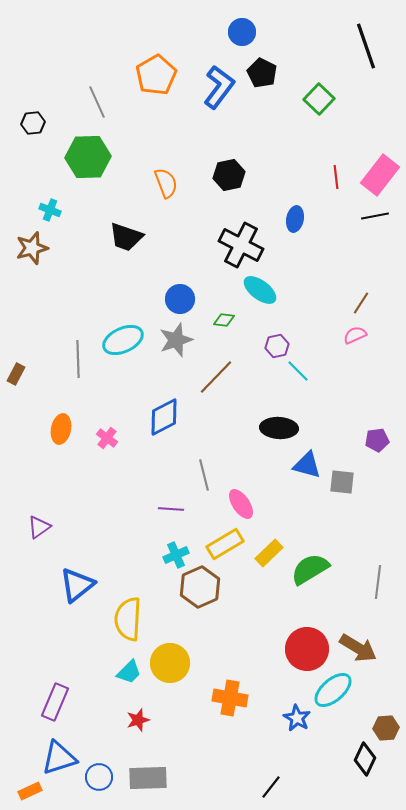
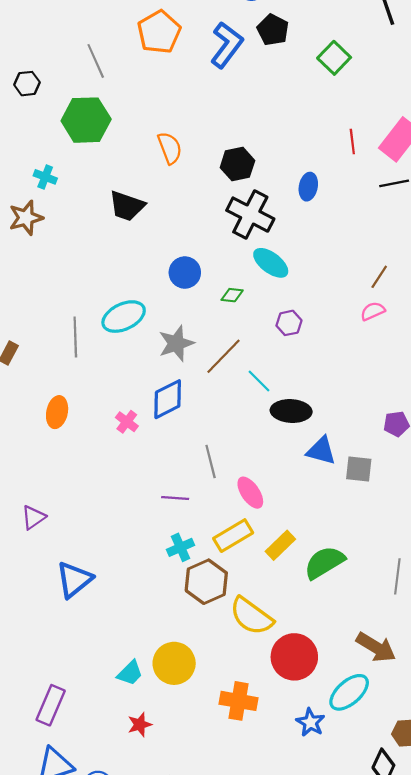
black hexagon: (229, 175) -> (237, 164), moved
gray star: (176, 340) -> (176, 343), moved
cyan line: (298, 371) -> (259, 381), moved
pink cross: (107, 438) -> (127, 422), moved
yellow semicircle: (128, 619) -> (251, 616), moved, turned -57
red circle: (307, 649) -> (294, 657), moved

